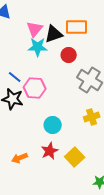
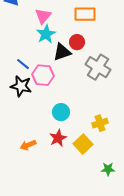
black triangle: (54, 34) -> (62, 52), moved
cyan star: (38, 47) -> (46, 34), turned -30
yellow cross: (92, 117) -> (100, 123), moved

